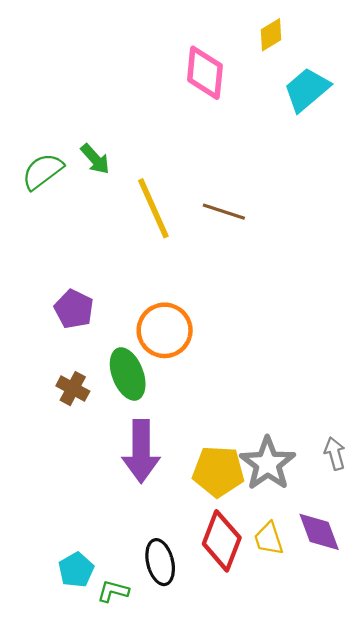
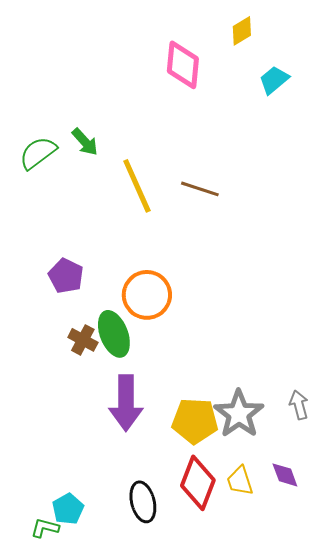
cyan trapezoid: (307, 90) -> (274, 80), size x0.7
brown cross: (73, 389) -> (83, 340), moved
purple diamond: (319, 532) -> (285, 475), size x0.7
green L-shape: (113, 591) -> (45, 528), moved

